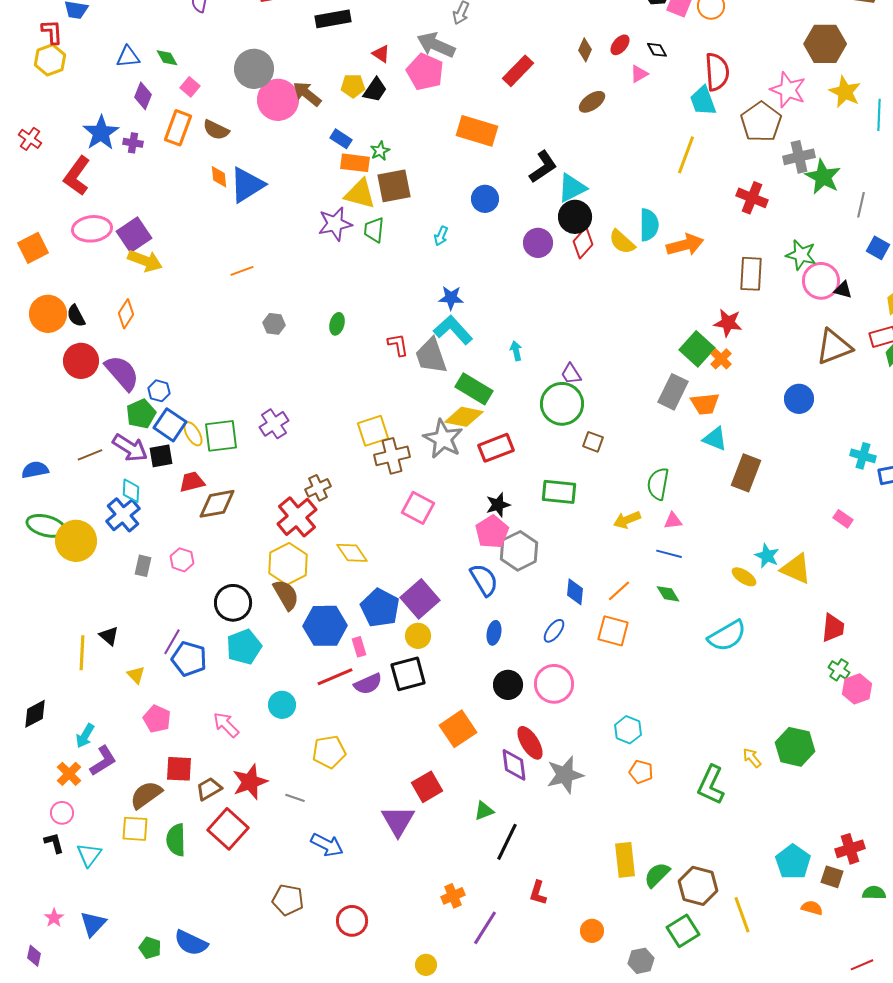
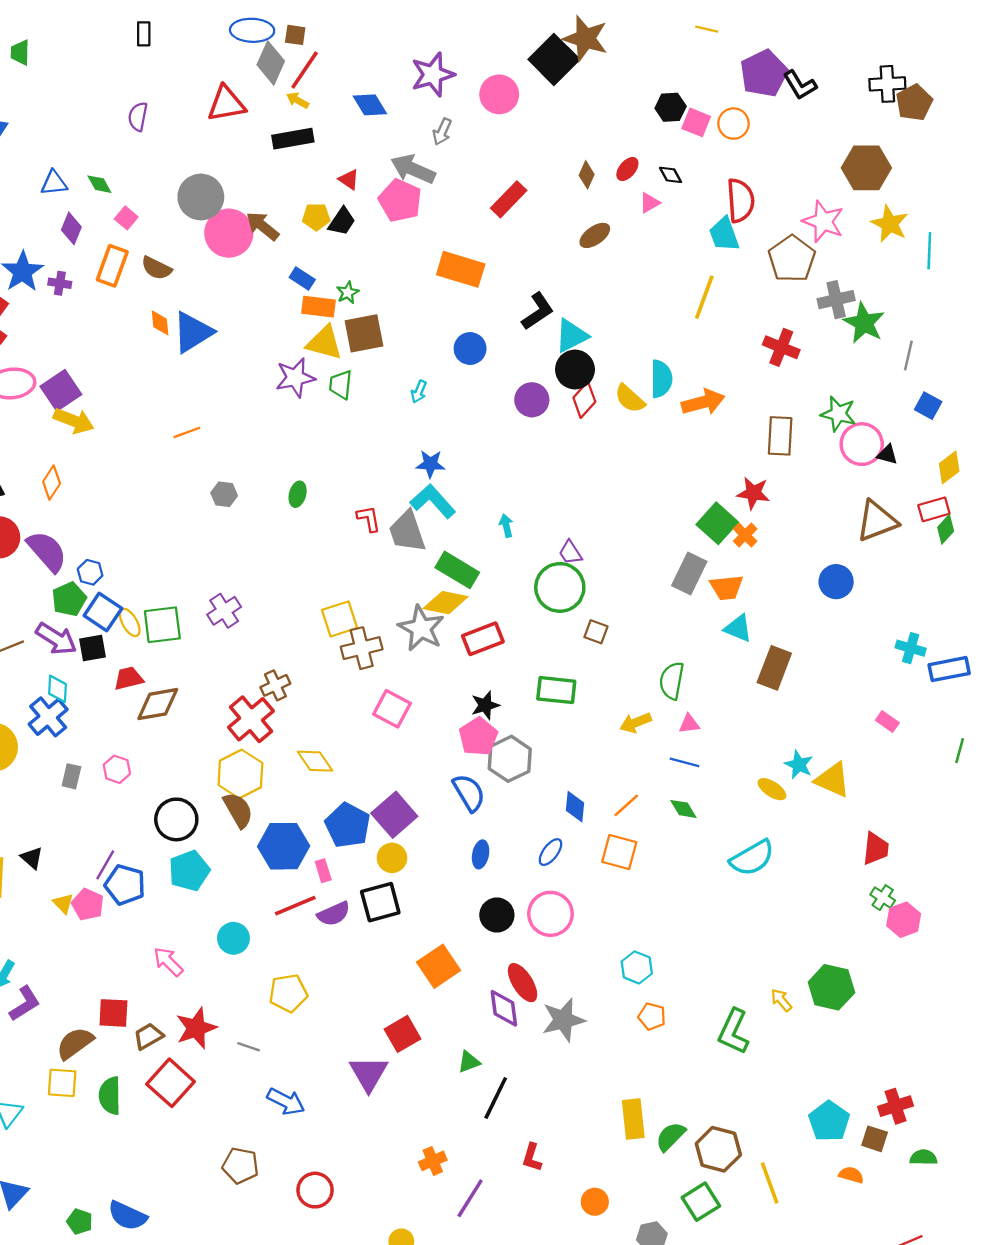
pink pentagon: (157, 719) -> (88, 905), moved

